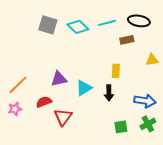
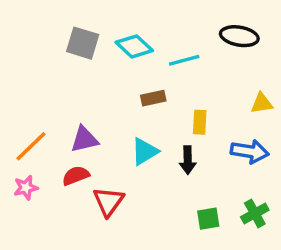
cyan line: (107, 23) -> (184, 60), moved
brown rectangle: (127, 40) -> (153, 98), moved
purple triangle: (59, 79) -> (84, 139), moved
blue arrow: (145, 101) -> (250, 151), moved

